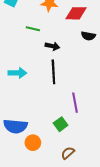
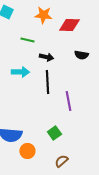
black semicircle: (88, 36) -> (81, 55), moved
cyan arrow: (17, 73) -> (20, 72), moved
purple line: (75, 103) -> (68, 101), moved

